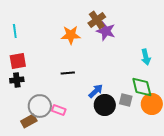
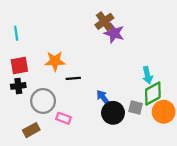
orange star: (71, 35) -> (55, 61), moved
cyan arrow: (146, 57) -> (147, 75), moved
green diamond: (142, 87) -> (153, 93), turned 75
blue arrow: (96, 91) -> (103, 98), turned -84
gray circle: (40, 106) -> (43, 101), moved

